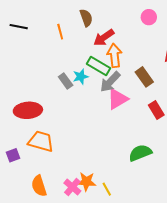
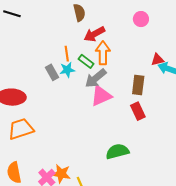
orange line: (60, 32) -> (67, 54), moved
green rectangle: (99, 66) -> (86, 61), size x0.7
brown rectangle: (144, 77) -> (138, 85), moved, turned 36
orange trapezoid: (41, 141) -> (21, 129), turned -40

